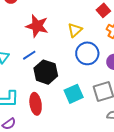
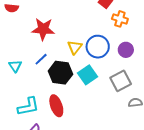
yellow triangle: (75, 30) -> (75, 47), moved
cyan square: (74, 94) -> (87, 75), moved

